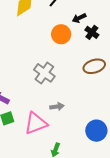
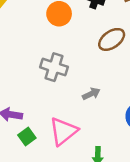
gray arrow: (57, 107) -> (91, 94), moved

